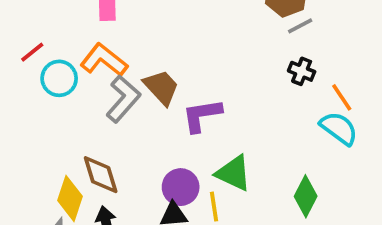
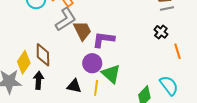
brown trapezoid: (161, 87) -> (82, 31), moved
cyan semicircle: (339, 128) -> (169, 85), moved
purple circle: (181, 187) -> (92, 63), moved

